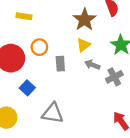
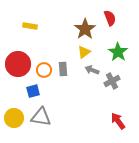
orange circle: (39, 47) -> (44, 70), moved
blue square: (27, 88) -> (33, 91), turned 32
gray triangle: (53, 113) -> (41, 117), moved

